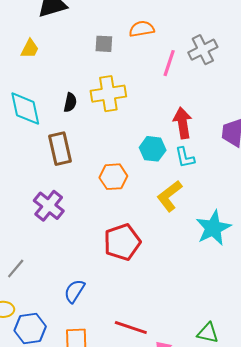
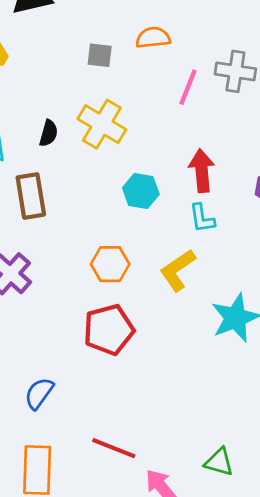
gray cross: (203, 50) -> (235, 71), turned 32
yellow cross: (108, 94) -> (102, 124), turned 36
cyan hexagon: (153, 149) -> (141, 191), moved
orange hexagon: (113, 177) -> (110, 264), moved

